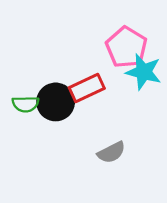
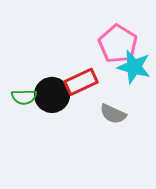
gray semicircle: (111, 152) -> (113, 114), moved, turned 52

